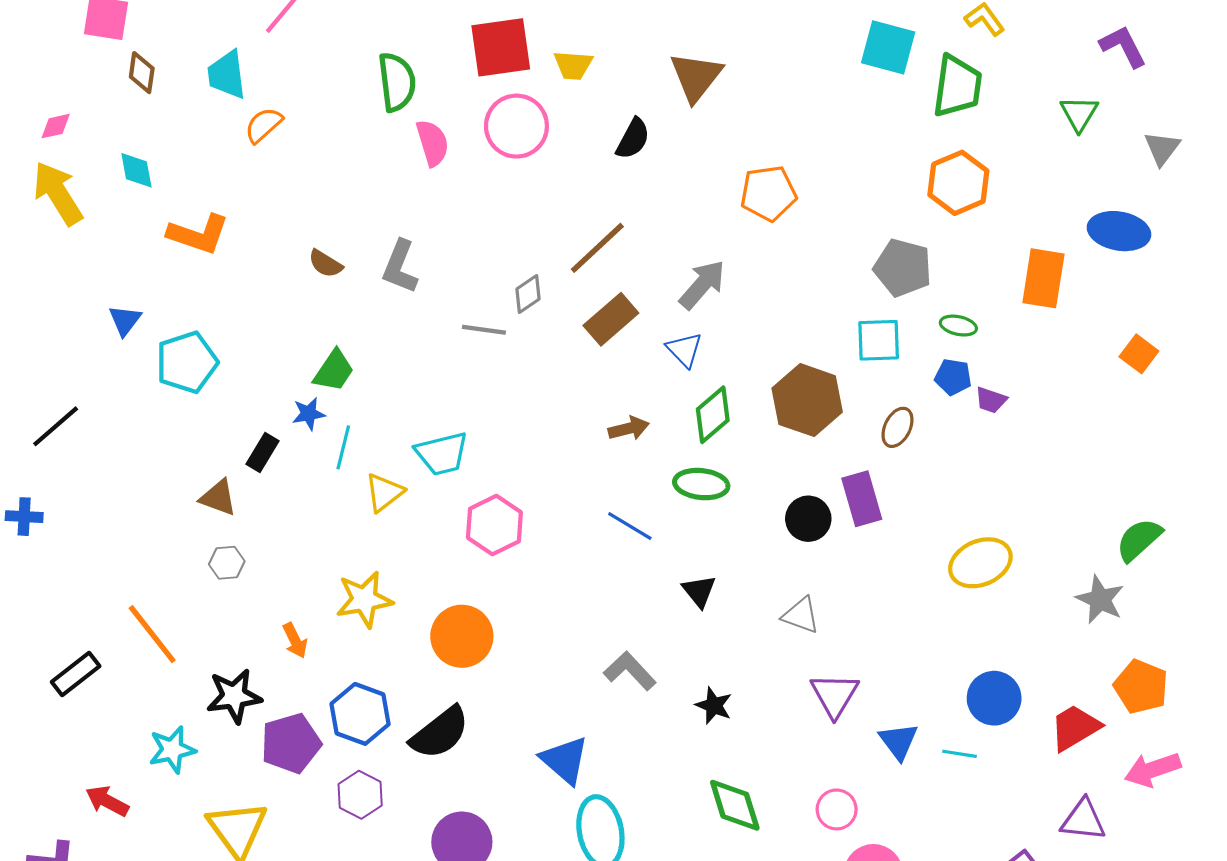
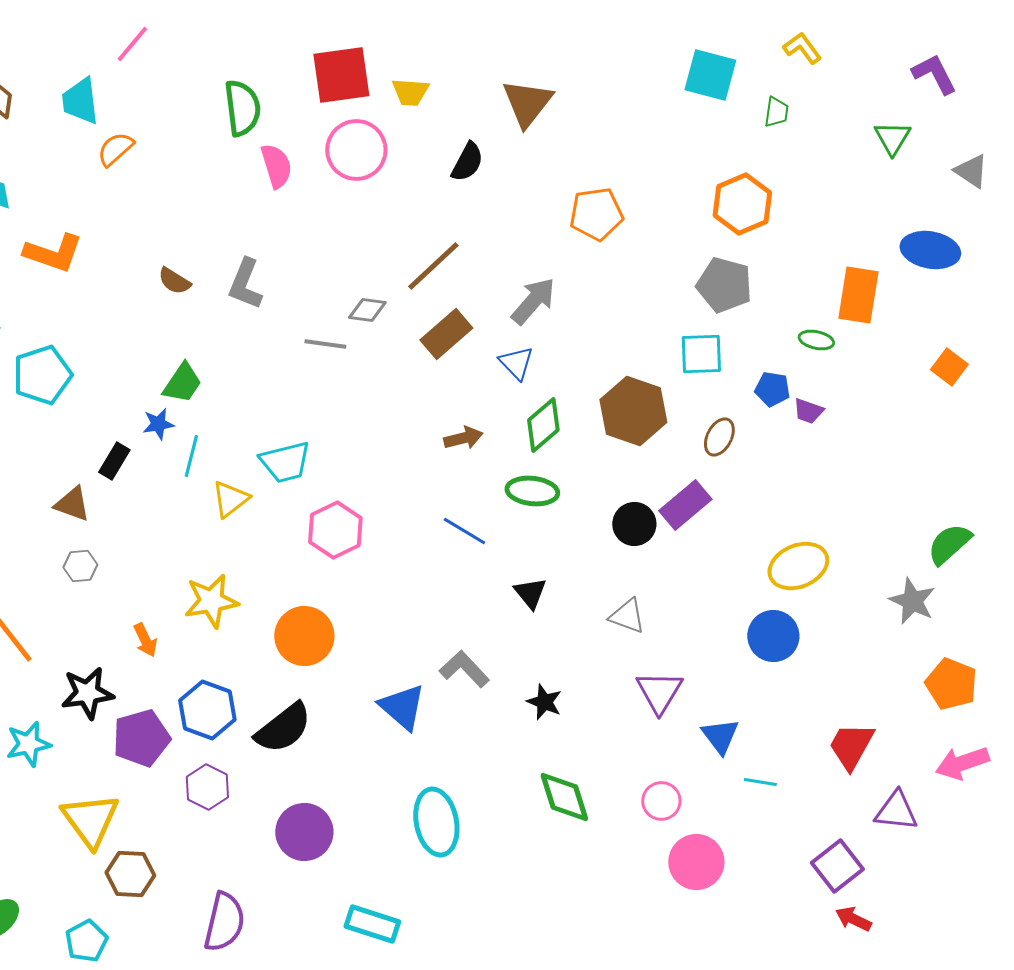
green trapezoid: (957, 86) -> (776, 112), size x0.5
gray triangle: (1162, 148) -> (971, 171), turned -33
orange hexagon: (958, 183) -> (742, 204), moved
gray diamond: (528, 294) -> (367, 310), turned 42
green ellipse: (958, 326) -> (816, 340), moved
purple rectangle: (862, 499) -> (685, 505), turned 66
blue circle: (994, 698) -> (773, 636), moved
red trapezoid: (1075, 728) -> (851, 746), moved, turned -30
cyan line: (959, 754) -> (760, 782), moved
blue triangle: (565, 760) -> (402, 707), moved

